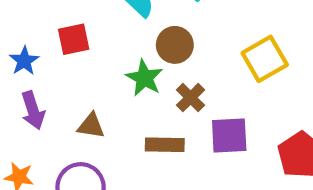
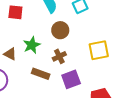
green star: (144, 78) -> (32, 45), moved
purple square: (229, 136) -> (71, 79), turned -36

